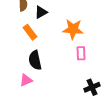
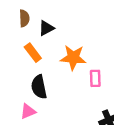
orange star: (73, 29) -> (73, 58), moved

